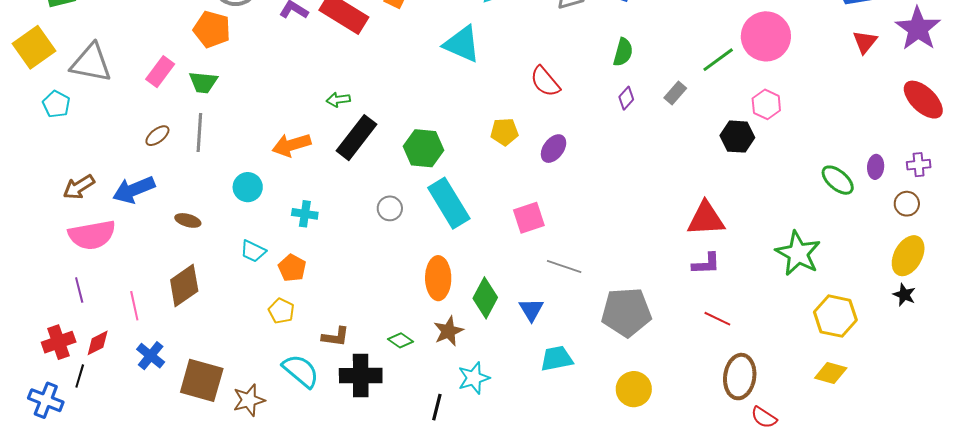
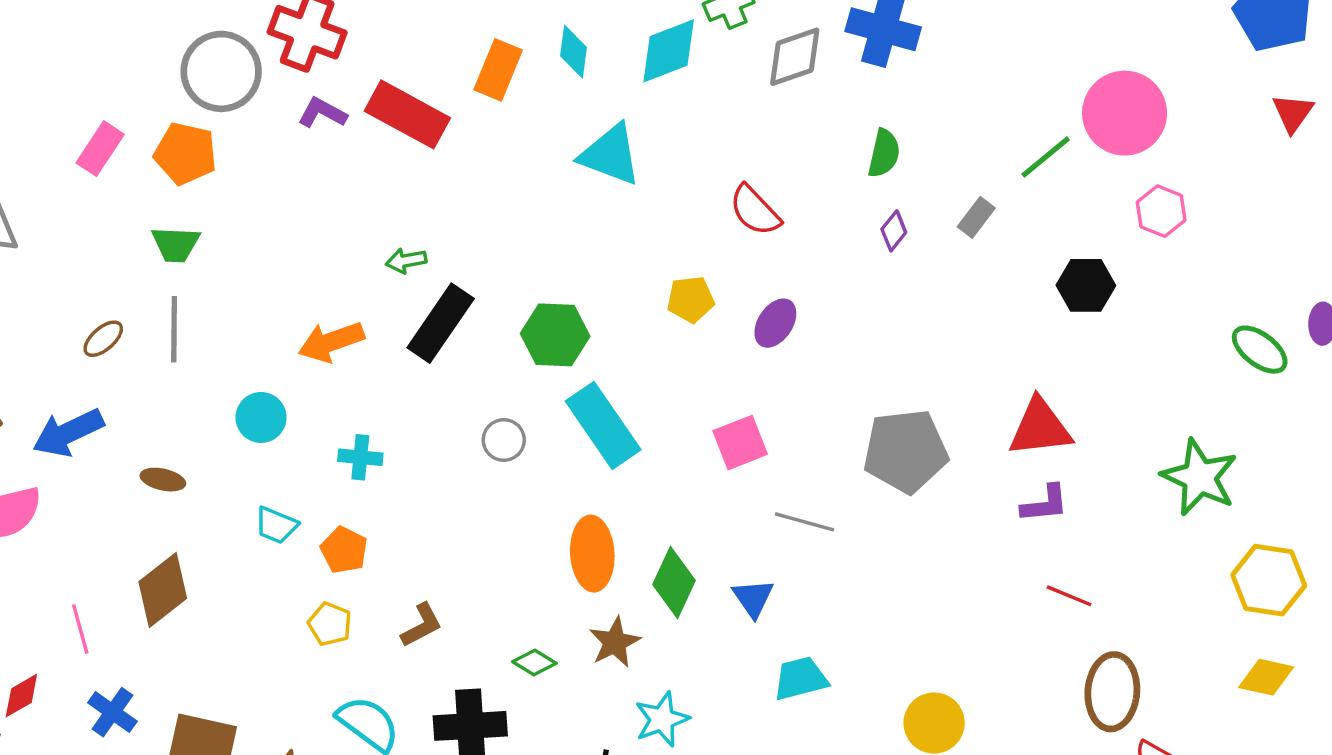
pink rectangle: (160, 72) -> (100, 149), moved
pink hexagon: (766, 104) -> (1161, 211), moved
gray pentagon: (626, 312) -> (906, 451), moved
brown L-shape: (335, 337) -> (422, 625), moved, turned -32

